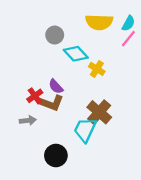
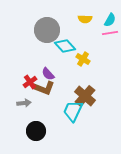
yellow semicircle: (99, 22) -> (85, 19), size x0.6
gray circle: (55, 35) -> (47, 30), size x1.6
pink line: (128, 39) -> (110, 33), turned 42
black circle: (56, 155) -> (36, 131), moved

